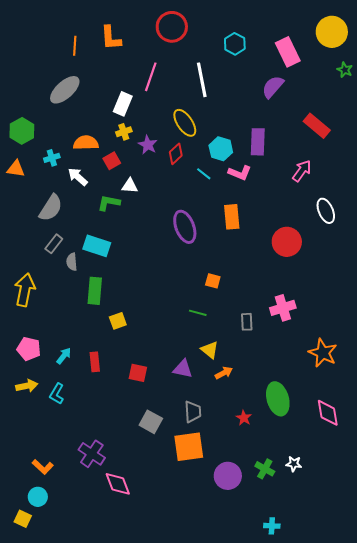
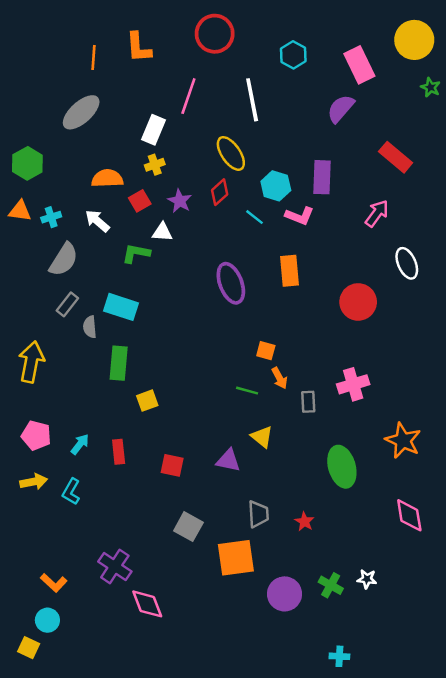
purple star: (148, 145) -> (180, 201), moved
cyan cross: (52, 158) -> (51, 217), moved
orange arrow: (224, 373) -> (280, 378), moved, turned 90
green ellipse: (278, 399) -> (342, 467), moved
gray trapezoid: (193, 412) -> (258, 514), moved

